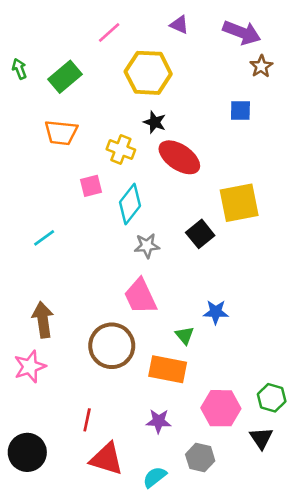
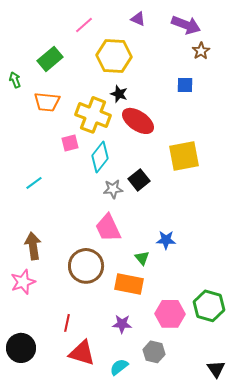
green arrow: (19, 69) -> (15, 80), moved
yellow cross: (121, 149) -> (93, 115), size x1.6
black square: (200, 234) -> (139, 180), moved
green hexagon: (272, 398) -> (209, 306), size x1.4
black triangle: (261, 438) -> (216, 369), moved

